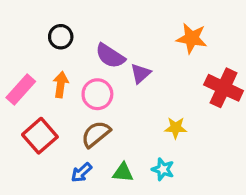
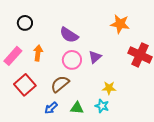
black circle: (61, 37) -> (25, 23), moved
purple triangle: (141, 73) -> (95, 57), moved
pink circle: (97, 94) -> (72, 60), moved
yellow star: (176, 128) -> (109, 88), moved

